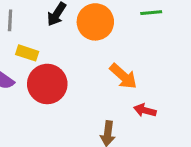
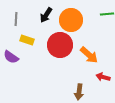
red circle: (47, 84) -> (60, 45), moved

